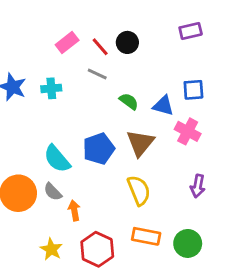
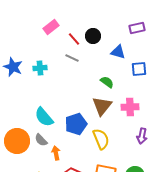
pink rectangle: (67, 42) -> (51, 27), moved
green semicircle: (129, 101) -> (107, 82), moved
blue triangle: (163, 106) -> (118, 52), moved
pink cross: (188, 131) -> (130, 107), moved, turned -30
blue pentagon: (99, 149) -> (76, 124), moved

